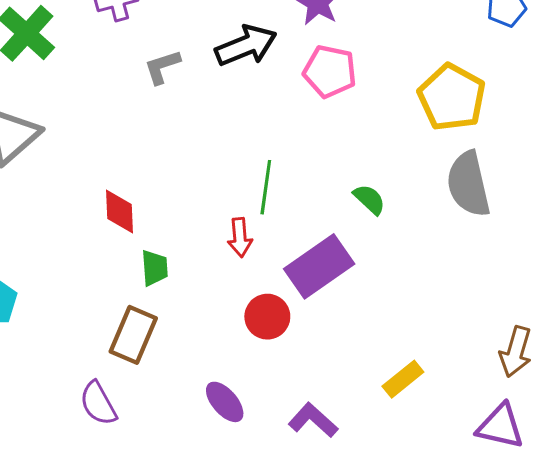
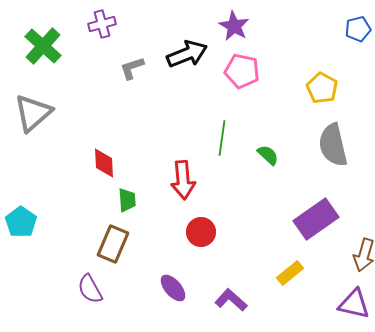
yellow pentagon: (452, 97) -> (322, 88), size x0.7
green line: (266, 187) -> (222, 138), moved
red arrow: (240, 237) -> (183, 180), size x1.5
purple rectangle: (319, 266) -> (316, 219), moved

